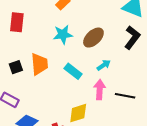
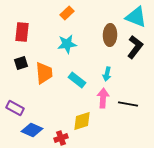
brown ellipse: (93, 38) -> (110, 35), moved, turned -45
cyan arrow: (104, 65) -> (107, 74), turned 136
black square: (16, 67) -> (21, 63), moved

